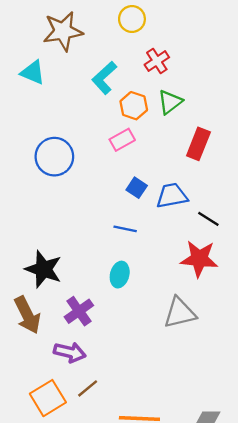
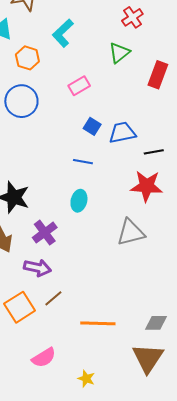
red cross: (157, 61) -> (132, 17), moved
orange hexagon: (134, 106) -> (27, 58), moved
red rectangle: (198, 144) -> (158, 75), moved
black line: (208, 219) -> (154, 152), turned -42

